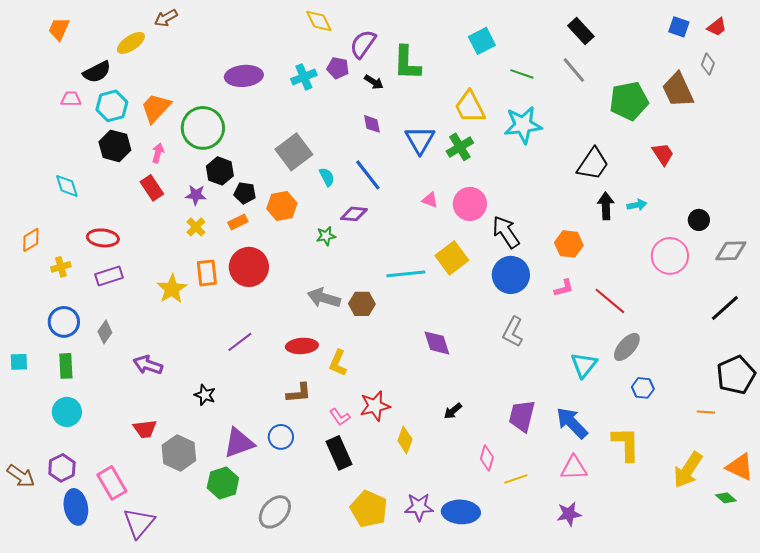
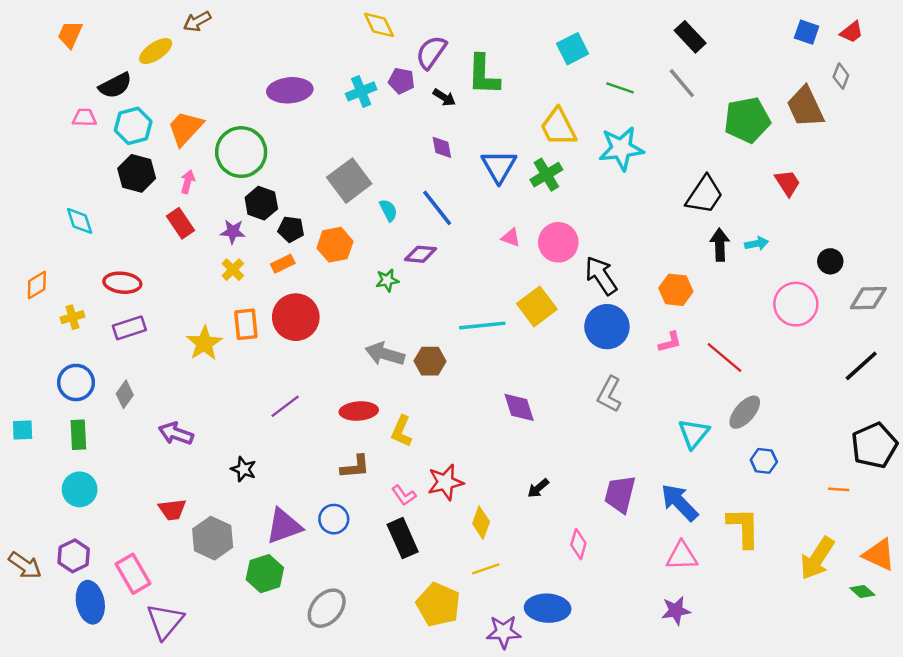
yellow line: (516, 479) -> (486, 569), moved
purple star: (419, 507) -> (504, 632), moved

